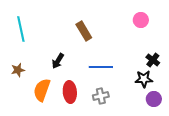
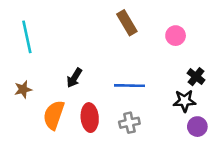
pink circle: (141, 20) -> (176, 36), moved
brown rectangle: (84, 31) -> (127, 23), moved

